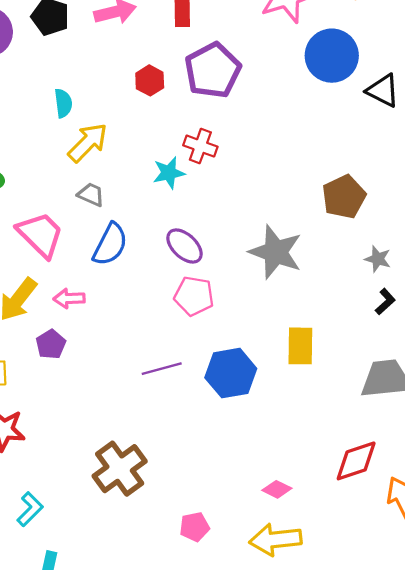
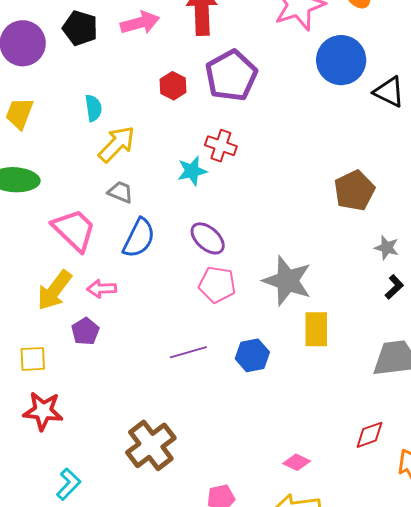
gray star: (276, 252) -> (287, 281), moved
blue hexagon: (231, 373) -> (252, 355), size x0.7
red diamond: (356, 461) -> (370, 435), size x0.7

